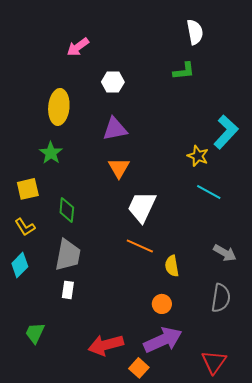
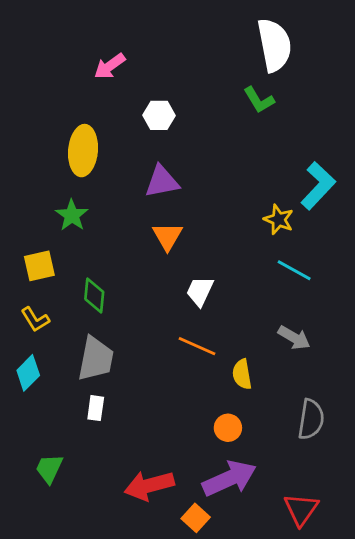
white semicircle: (195, 32) -> (274, 45), size x1.5
green L-shape: (184, 71) -> (259, 100), turned 65
white trapezoid: (142, 207) -> (200, 291), size x0.7
gray arrow: (225, 253) -> (294, 338), moved

